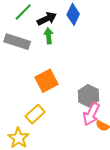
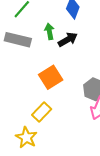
black arrow: (47, 19) -> (68, 40), moved

